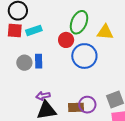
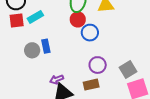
red circle: (66, 40) -> (78, 19), moved
blue circle: (84, 56) -> (90, 33), size x0.7
purple circle: (87, 105) -> (98, 65), moved

